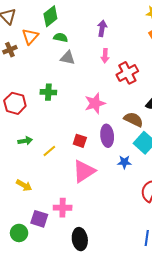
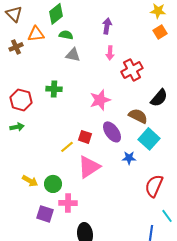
orange triangle: (30, 36) -> (36, 34), turned 42
purple ellipse: (107, 136) -> (112, 132), turned -30
green arrow: (25, 141) -> (17, 127), moved
yellow line: (49, 151) -> (67, 147), moved
green circle: (19, 233) -> (53, 184), moved

